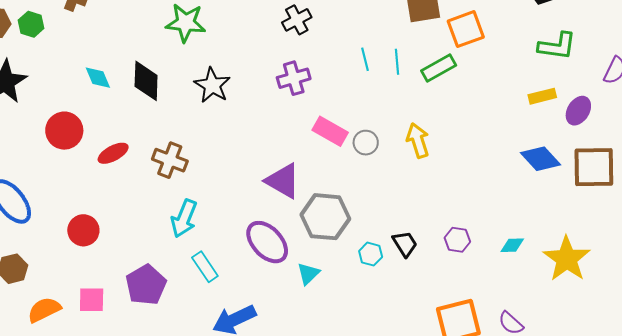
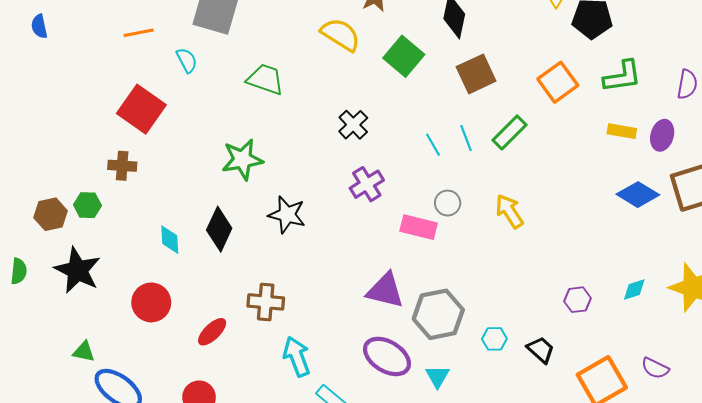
orange square: (466, 29) -> (558, 82), moved
cyan diamond: (98, 78) -> (170, 240), turned 36
black diamond: (146, 81) -> (219, 229), turned 39
yellow rectangle: (542, 96) -> (622, 131), turned 40
gray circle: (366, 143) -> (448, 203), moved
red ellipse: (113, 153) -> (212, 332), moved
cyan arrow: (184, 218) -> (297, 357), turned 153
black trapezoid: (405, 244) -> (541, 350), moved

